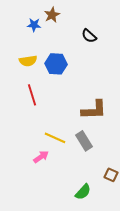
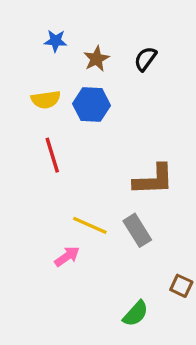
brown star: (52, 15) -> (96, 59), moved
black semicircle: (89, 36) -> (145, 59), turned 84

